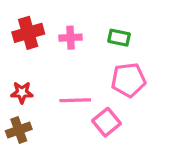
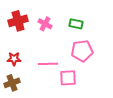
pink cross: (70, 38) -> (45, 24), turned 32
pink square: (107, 122) -> (68, 78), turned 36

